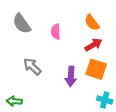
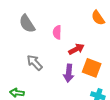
orange semicircle: (92, 23) -> (98, 18), moved
red arrow: (93, 45) -> (76, 49), moved

